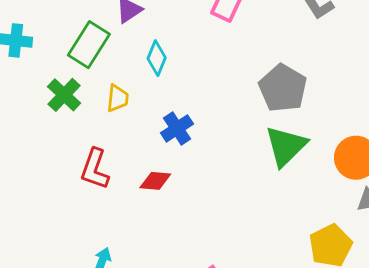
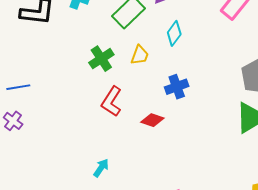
green cross: (64, 95) -> (101, 59), moved

